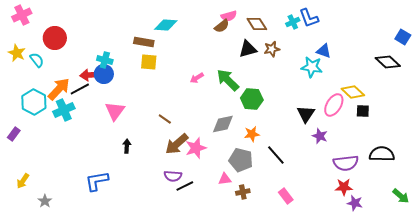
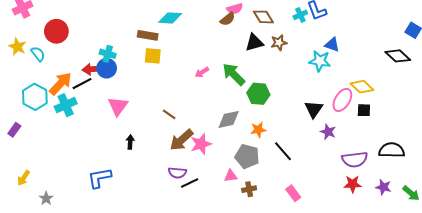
black square: (363, 111) -> (364, 110), moved
purple star: (355, 203) -> (383, 187), moved

